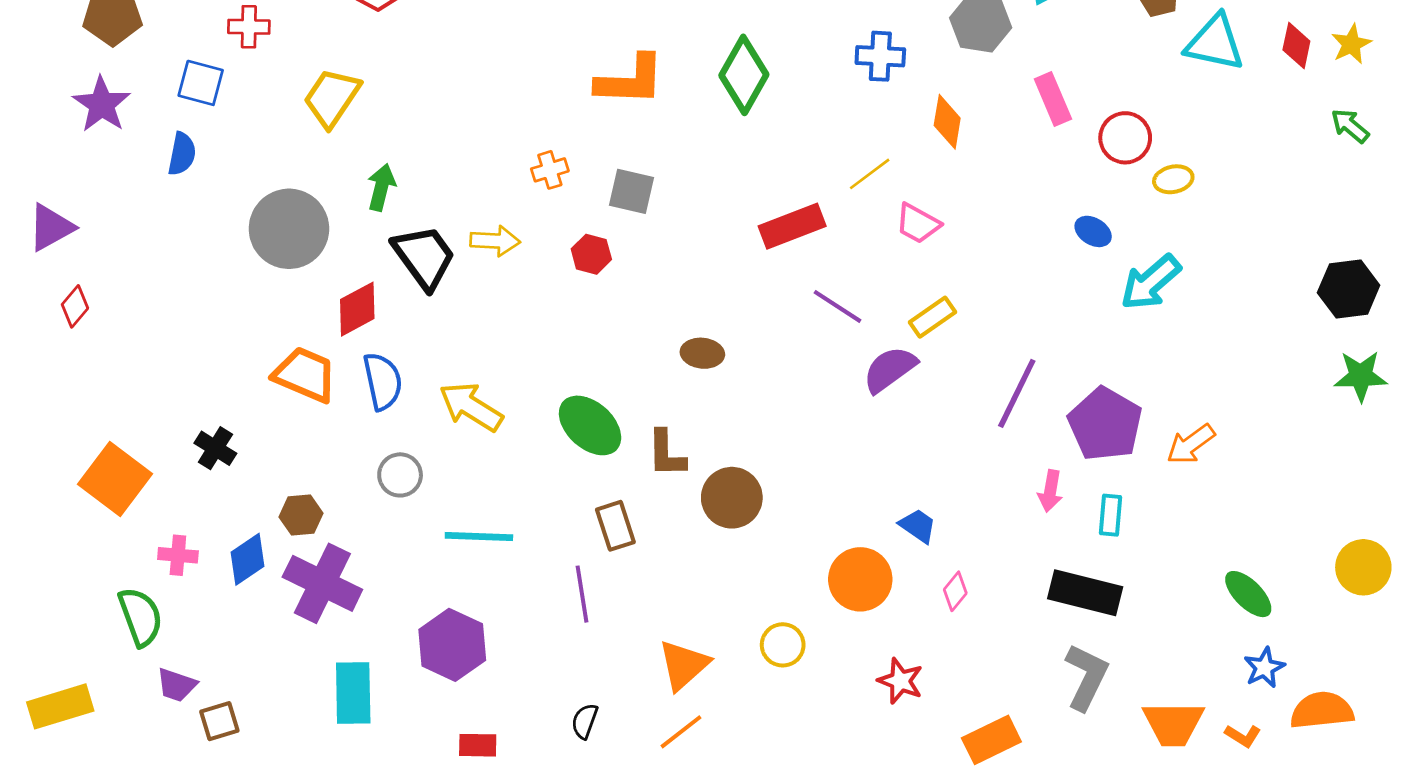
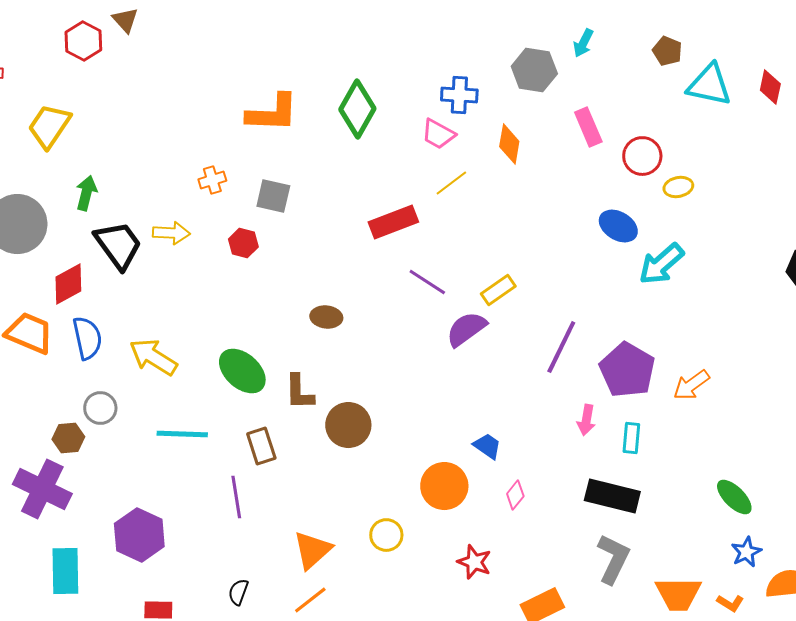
pink trapezoid: (918, 223) -> (438, 134), moved
blue ellipse: (1093, 231) -> (618, 226), size x1.4
brown hexagon: (301, 515) -> (68, 438), moved
cyan line: (479, 537) -> (182, 434), moved

